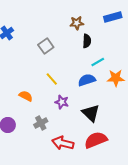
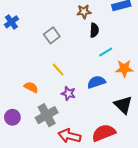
blue semicircle: (87, 80) -> (96, 82), moved
black triangle: (91, 113) -> (123, 105), moved
gray cross: (41, 123) -> (47, 115), size x1.5

